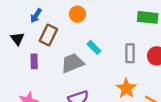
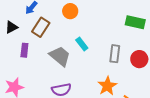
black triangle: (17, 39) -> (11, 27), turned 32
gray trapezoid: (72, 63) -> (60, 56), turned 55

